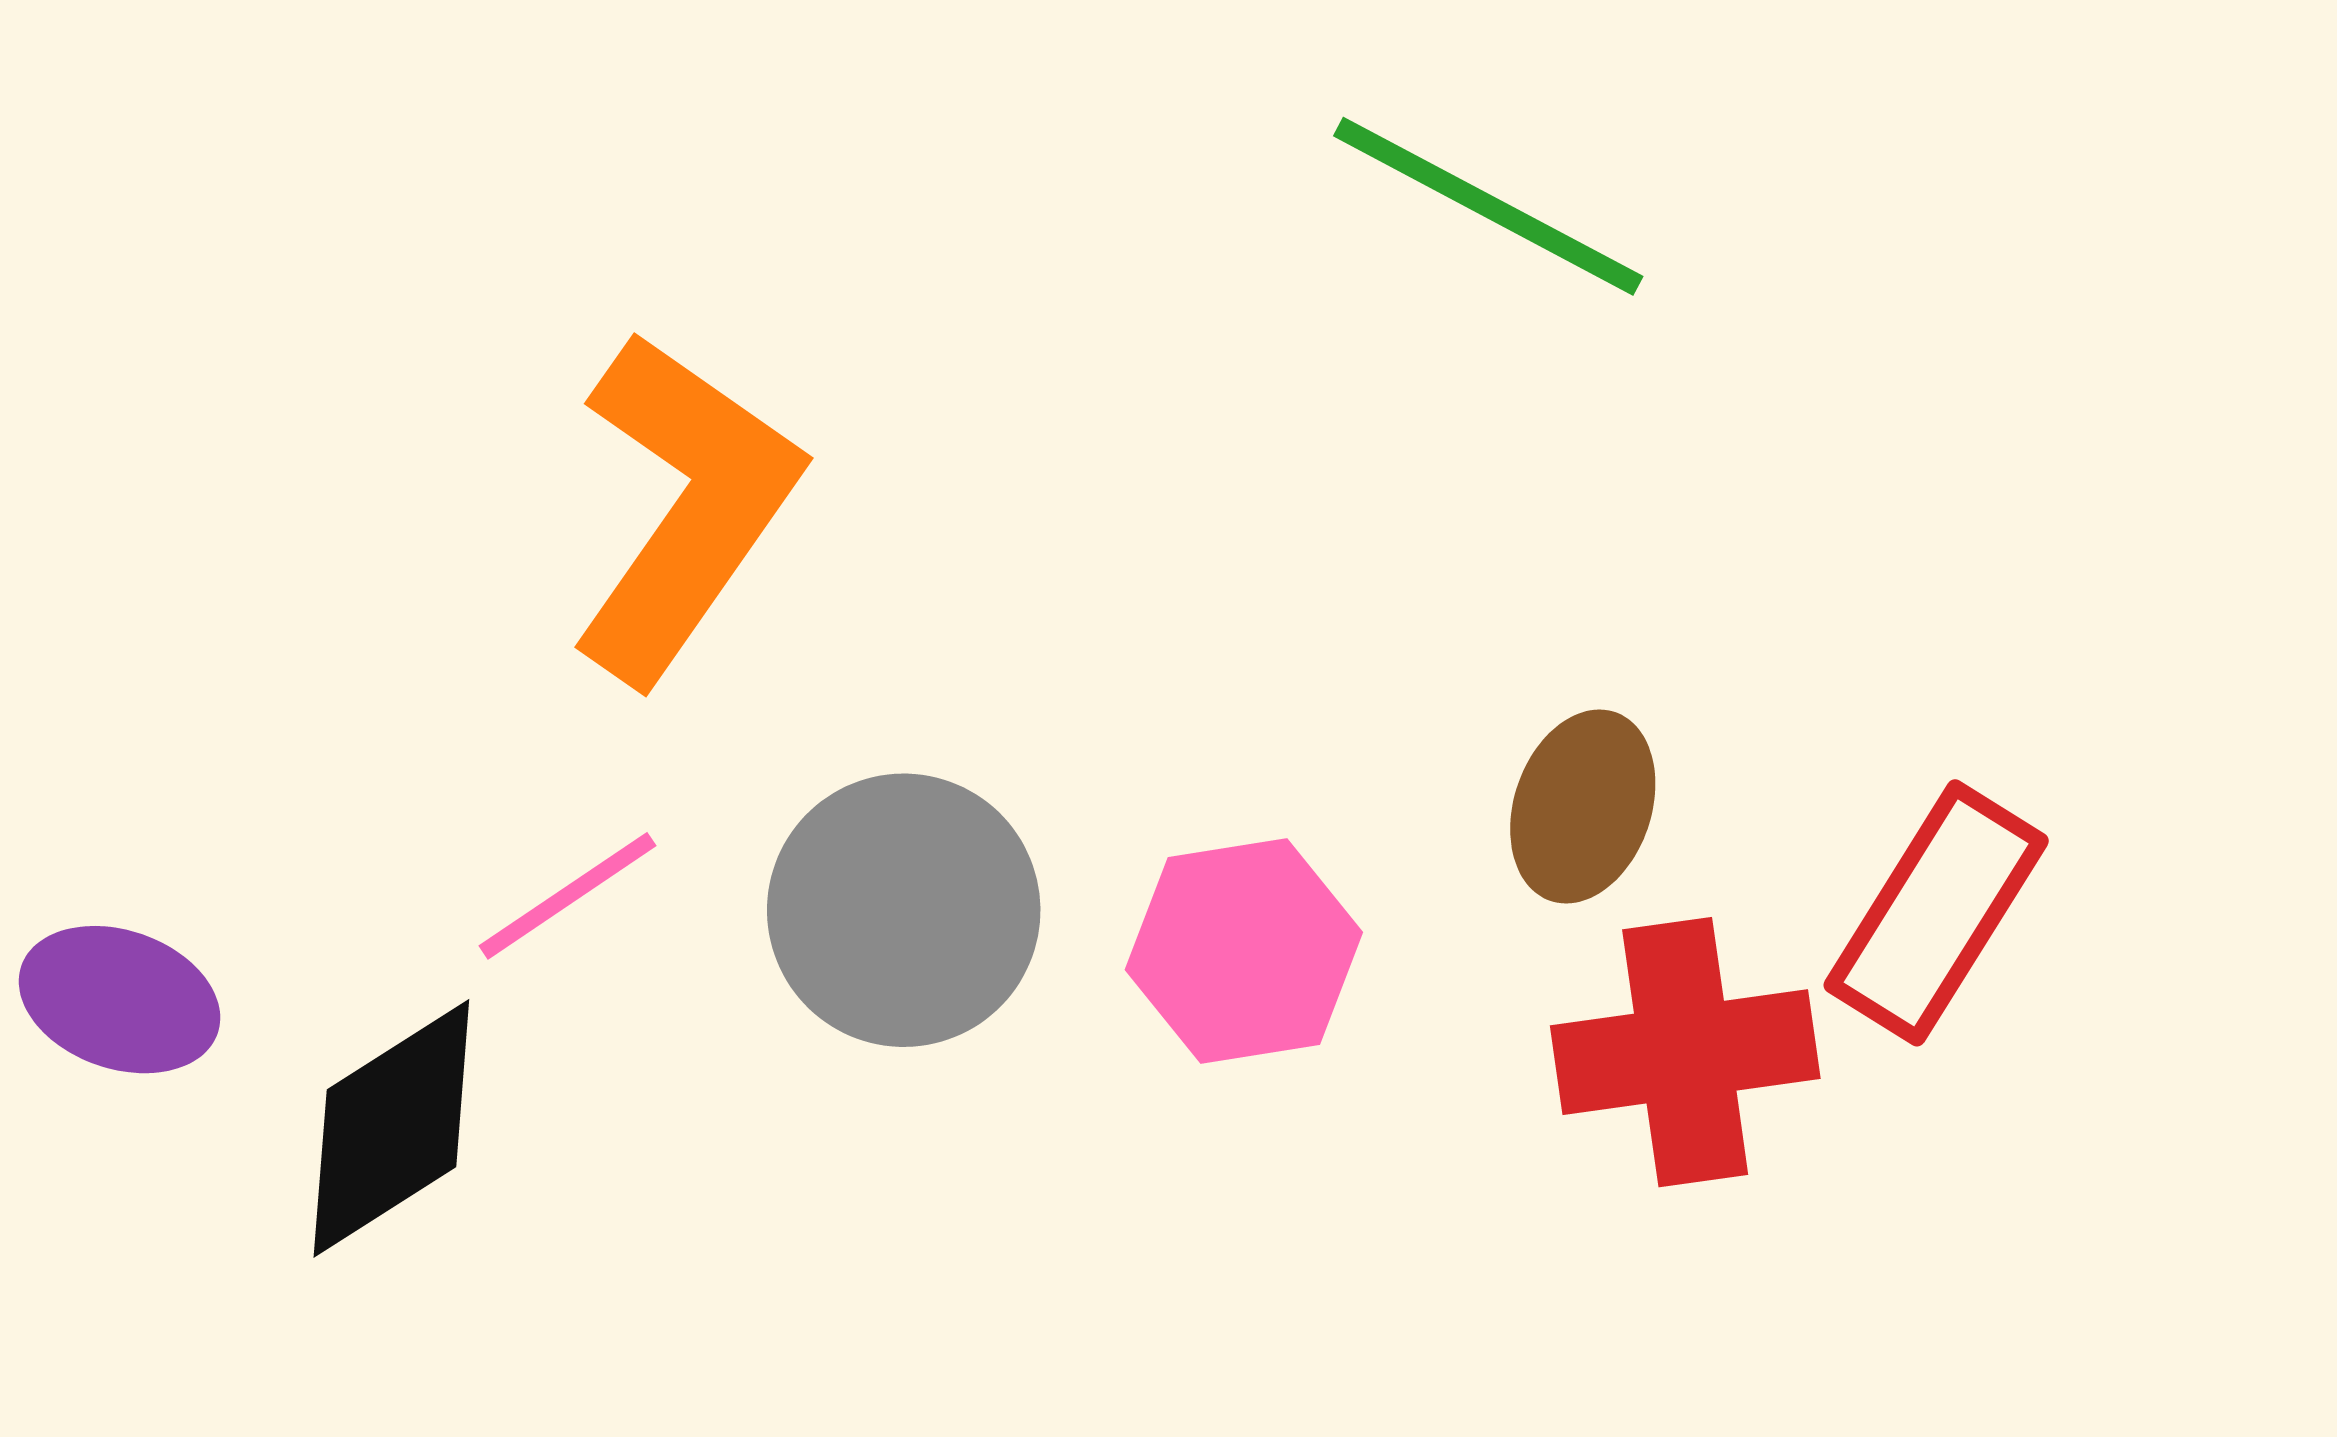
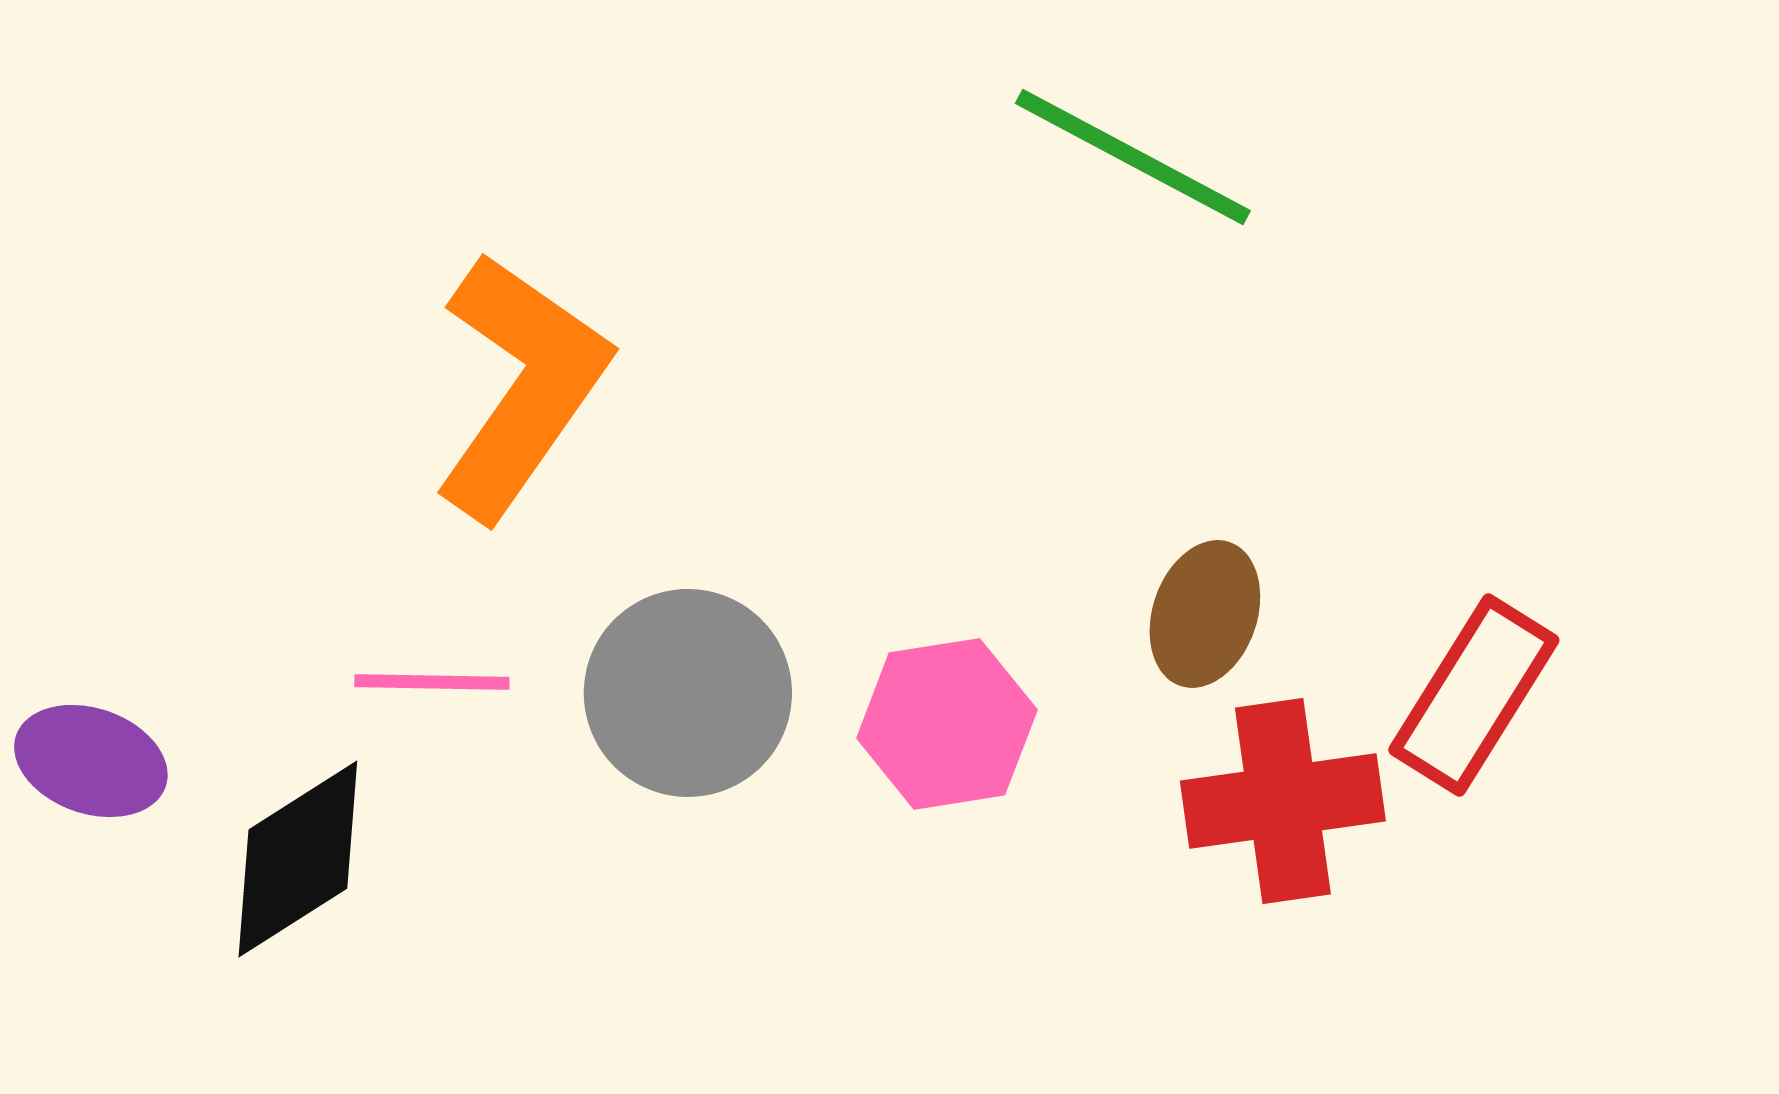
pink line: (567, 896) -> (432, 682), turned 35

